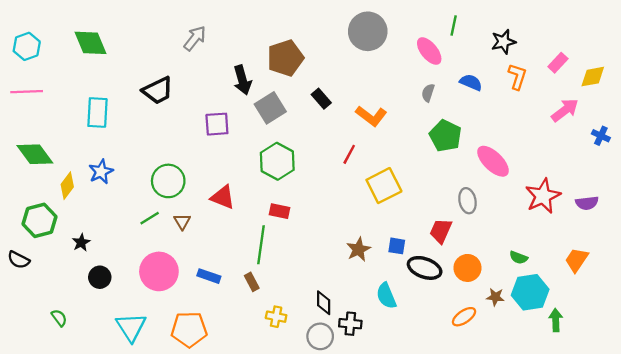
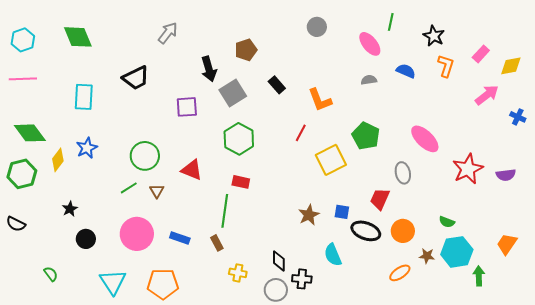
gray circle: (368, 31) -> (317, 27), size x0.6
black star: (503, 42) -> (434, 36), turned -30
brown pentagon: (285, 58) -> (246, 50), size x0.7
gray semicircle: (428, 93) -> (369, 80), turned 63
orange L-shape: (371, 116) -> (320, 100), turned 32
green pentagon: (445, 136) -> (366, 136), moved
green hexagon: (39, 220) -> (22, 174), moved
orange trapezoid: (577, 260) -> (507, 244), moved

